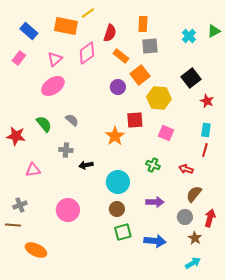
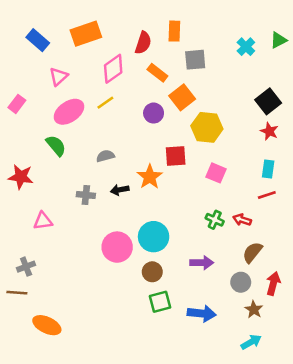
yellow line: (88, 13) -> (105, 103), moved
orange rectangle: (143, 24) -> (174, 31), moved
orange rectangle: (66, 26) -> (86, 34), turned -30
pink rectangle: (19, 58) -> (17, 104), moved
pink triangle: (55, 59) -> (59, 77), moved
black square: (191, 78) -> (268, 101), moved
gray semicircle: (72, 120) -> (105, 156), moved, turned -56
green semicircle: (44, 124) -> (56, 146), moved
red line: (205, 150) -> (267, 195), turned 56
black arrow: (86, 165) -> (120, 190), moved
green cross: (153, 165) -> (215, 220), moved
pink circle: (68, 210) -> (117, 247), moved

